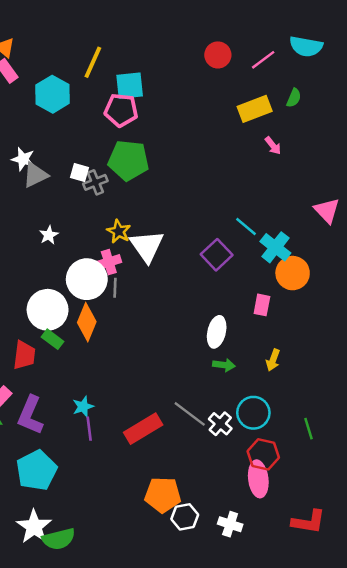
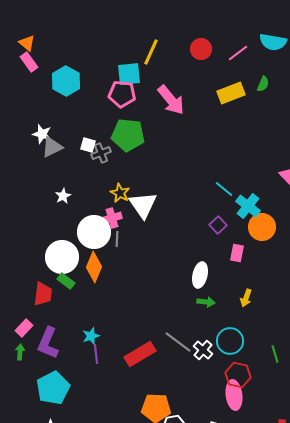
yellow line: (93, 62) -> (151, 52), moved
pink arrow: (273, 146) -> (171, 100), moved, size x2.0
purple square: (217, 255) -> (218, 225), moved, size x0.7

